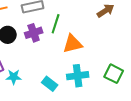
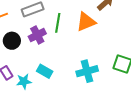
orange triangle: (73, 44) -> (86, 22), moved
cyan rectangle: (50, 84) -> (45, 71), moved

